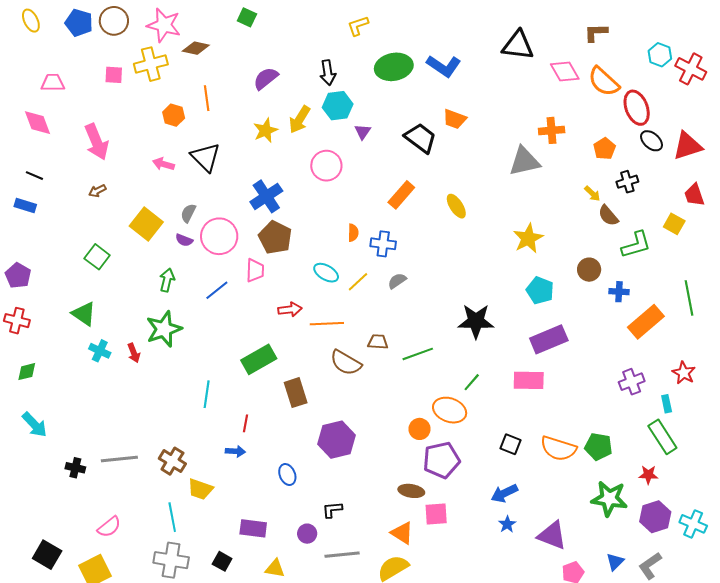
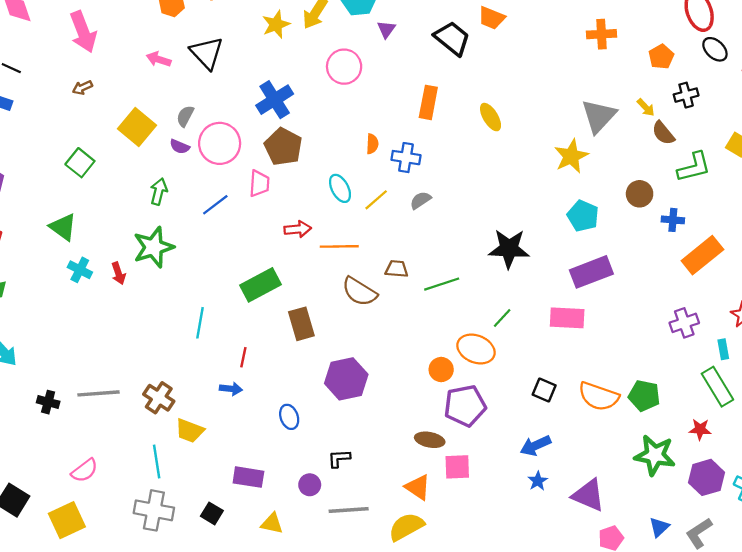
gray triangle: (524, 161) -> (599, 116), moved, turned -36
orange rectangle: (401, 195) -> (428, 102), turned -32
cyan ellipse: (326, 273) -> (340, 188), turned 30

